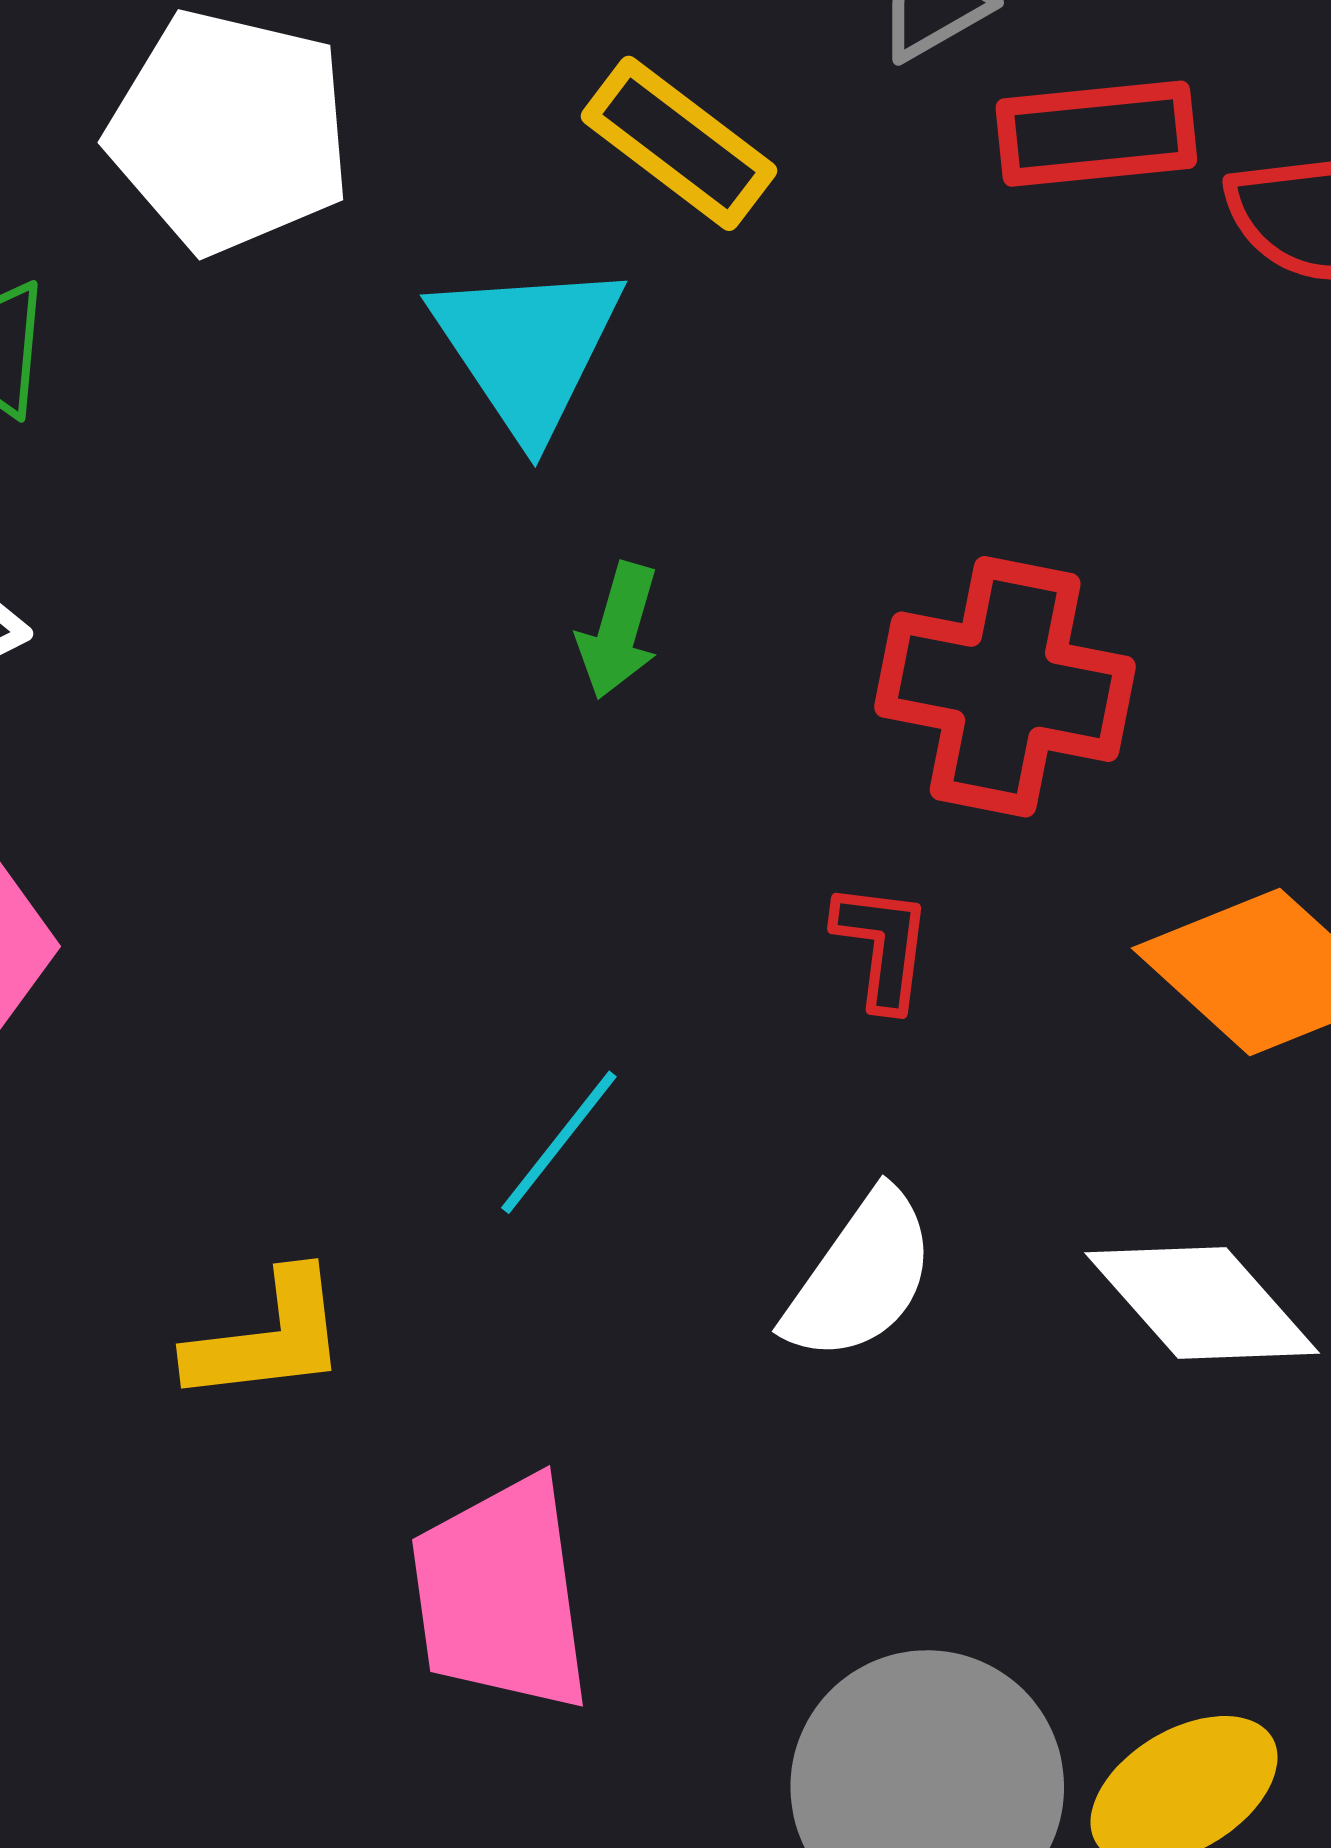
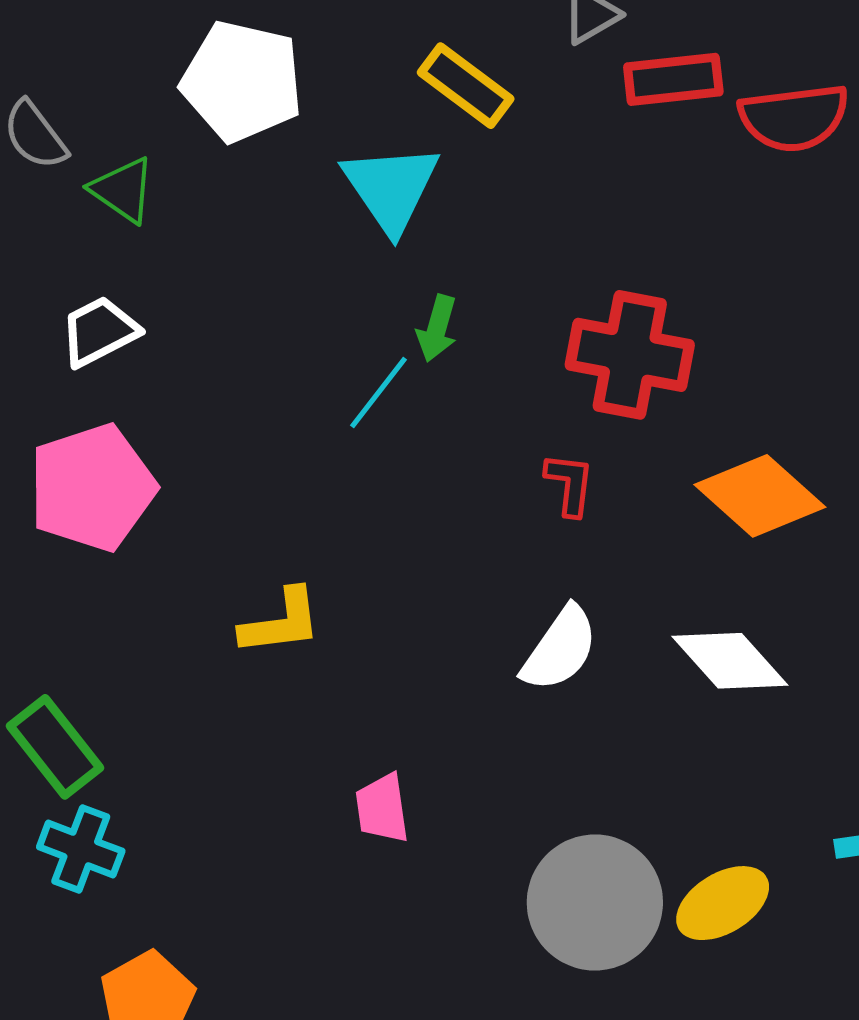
cyan line: (559, 1142) -> (379, 393), moved
yellow L-shape: (268, 1338) -> (281, 622), moved
pink trapezoid: (501, 1595) -> (382, 808), size x0.6

